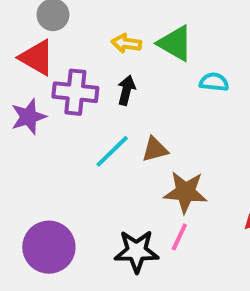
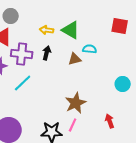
brown triangle: (155, 149) -> (75, 59), moved
cyan line: (112, 151) -> (23, 83), moved
brown star: (185, 192) -> (76, 103), turned -30

